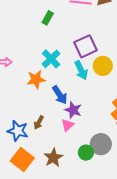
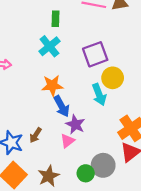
green rectangle: (48, 18) -> (55, 19), turned -32
cyan cross: (51, 59) -> (49, 46), moved
cyan arrow: (81, 70) -> (99, 95), moved
orange star: (36, 79) -> (52, 86), moved

